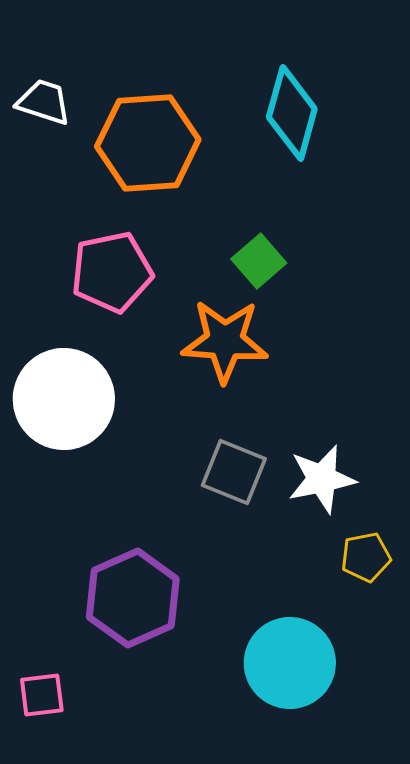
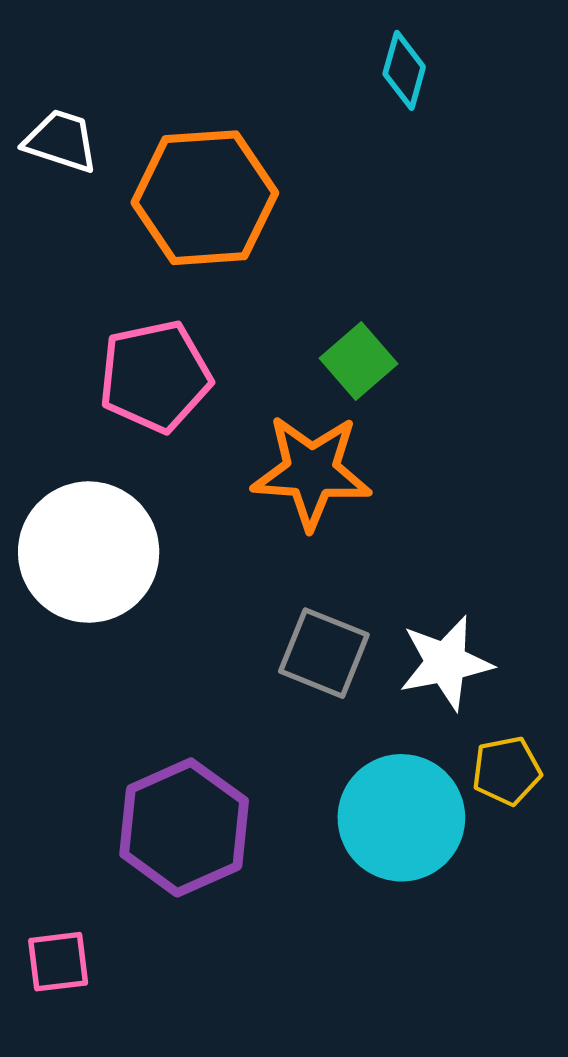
cyan diamond: (292, 113) -> (404, 70), moved, size x0.6
cyan circle: (290, 663) -> (401, 818), moved

